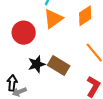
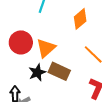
orange triangle: (53, 19) -> (46, 48), moved

